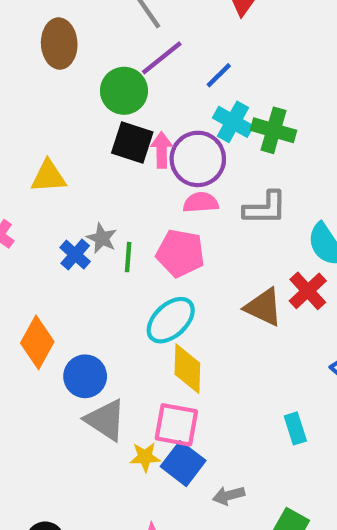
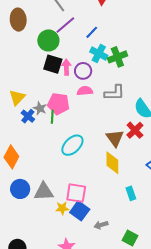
green cross: (273, 130) -> (117, 57), turned -36
purple circle: (198, 159) -> (83, 71), size x0.7
yellow triangle: (48, 176) -> (17, 97), moved, turned -42
pink pentagon: (180, 253) -> (58, 104), moved
brown triangle: (264, 307) -> (115, 138), turned 30
yellow diamond: (187, 369) -> (112, 163), moved
blue circle: (85, 376) -> (20, 189), moved
gray triangle: (106, 420) -> (44, 192), turned -35

